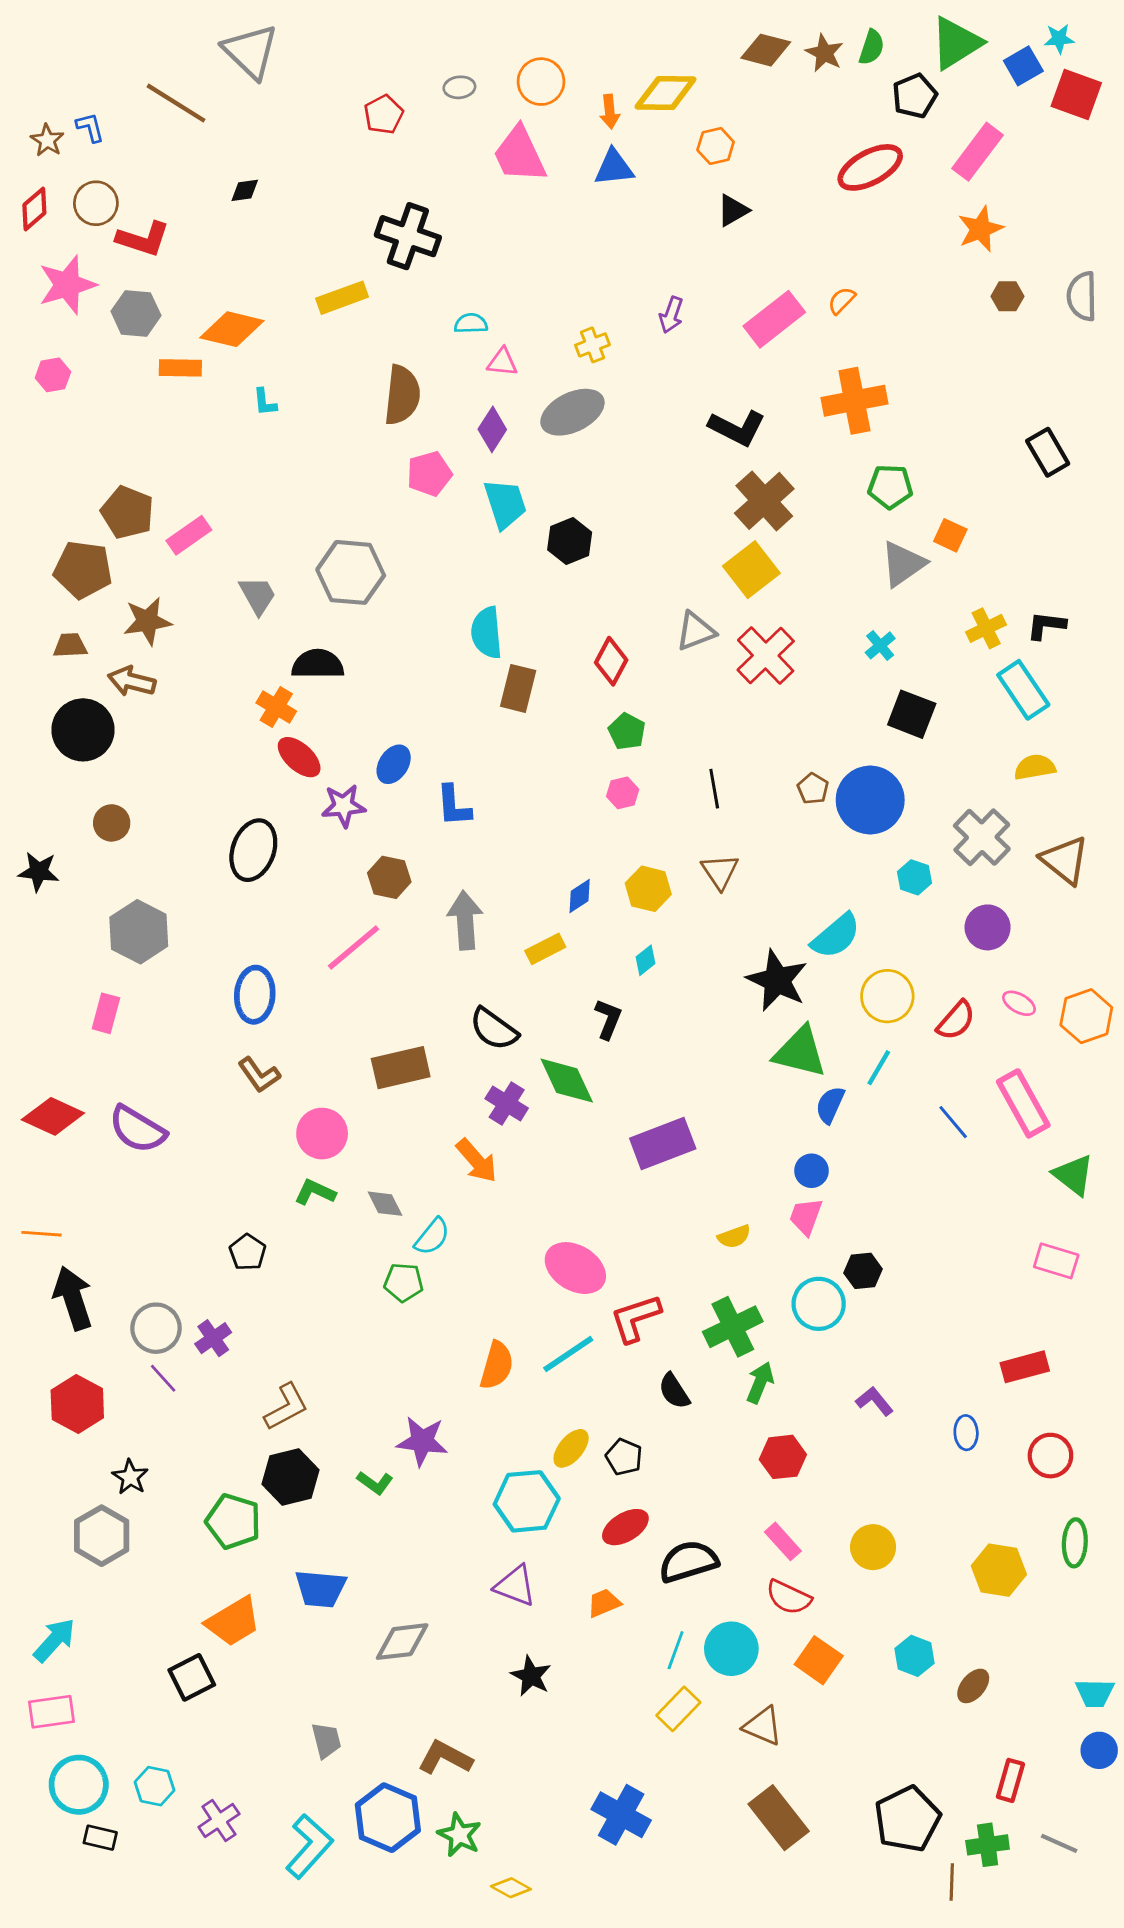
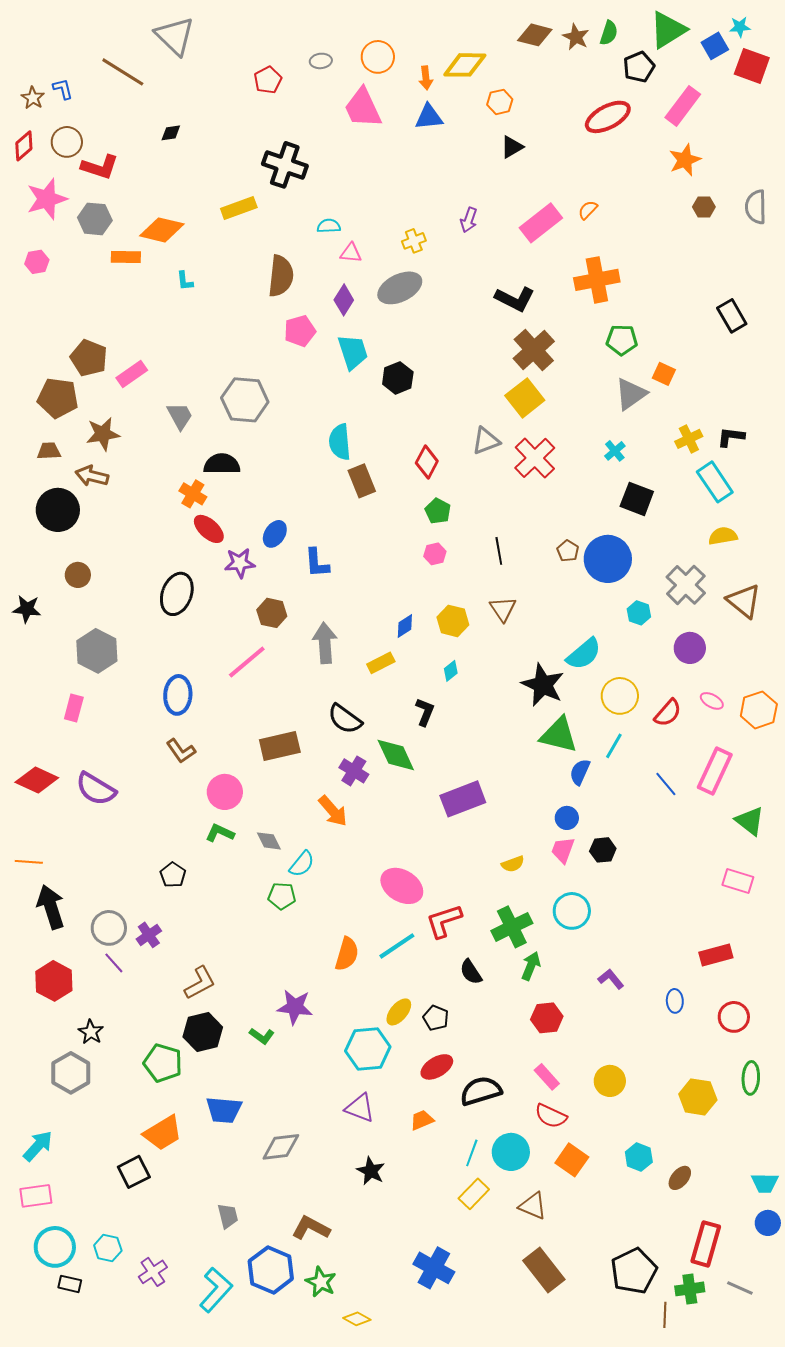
brown rectangle: (518, 688) -> (362, 481), turned -36
pink rectangle: (1023, 1103) -> (715, 771), turned 54
black hexagon: (863, 1271) -> (603, 850), moved
red rectangle: (1010, 1780) -> (706, 1244), size x1.5

